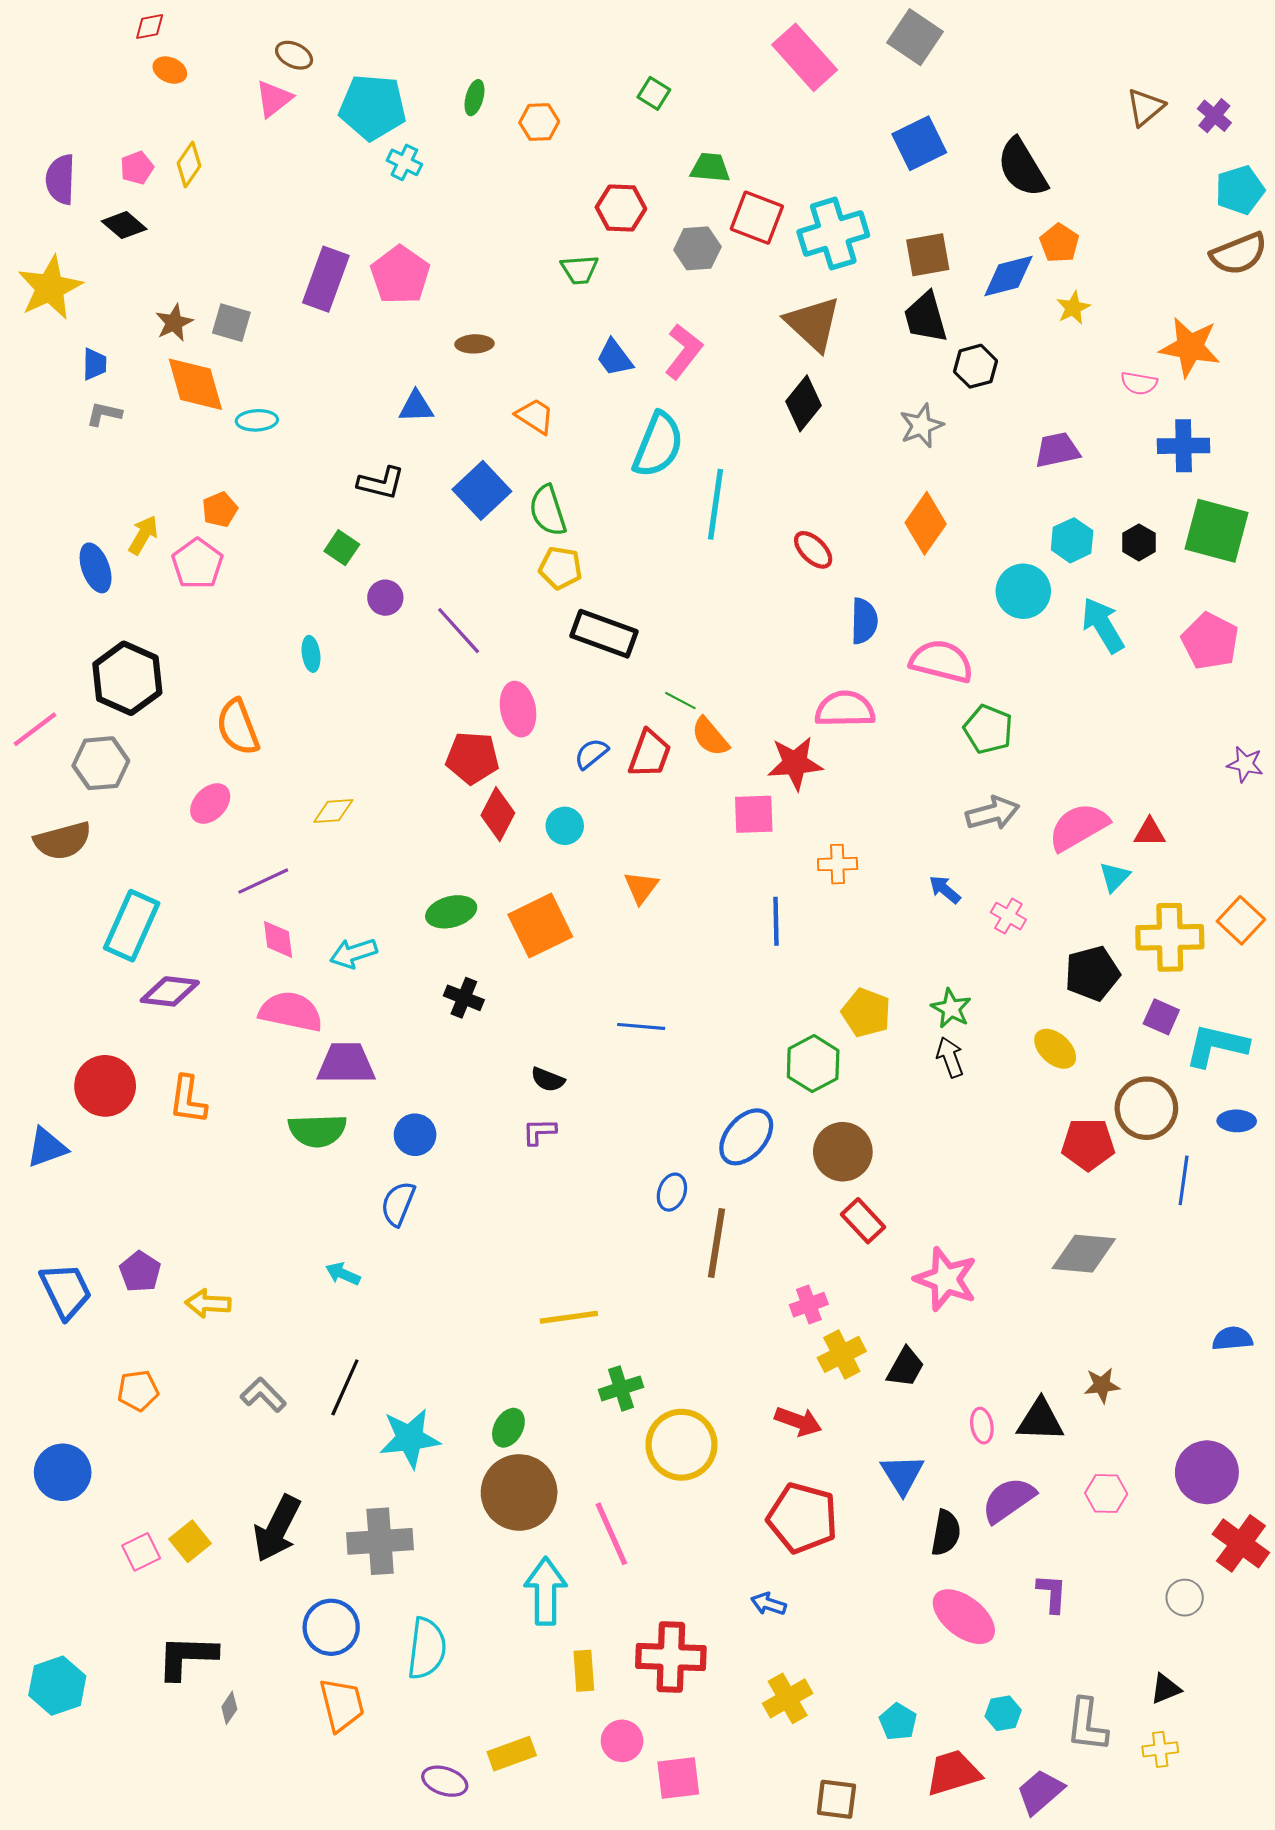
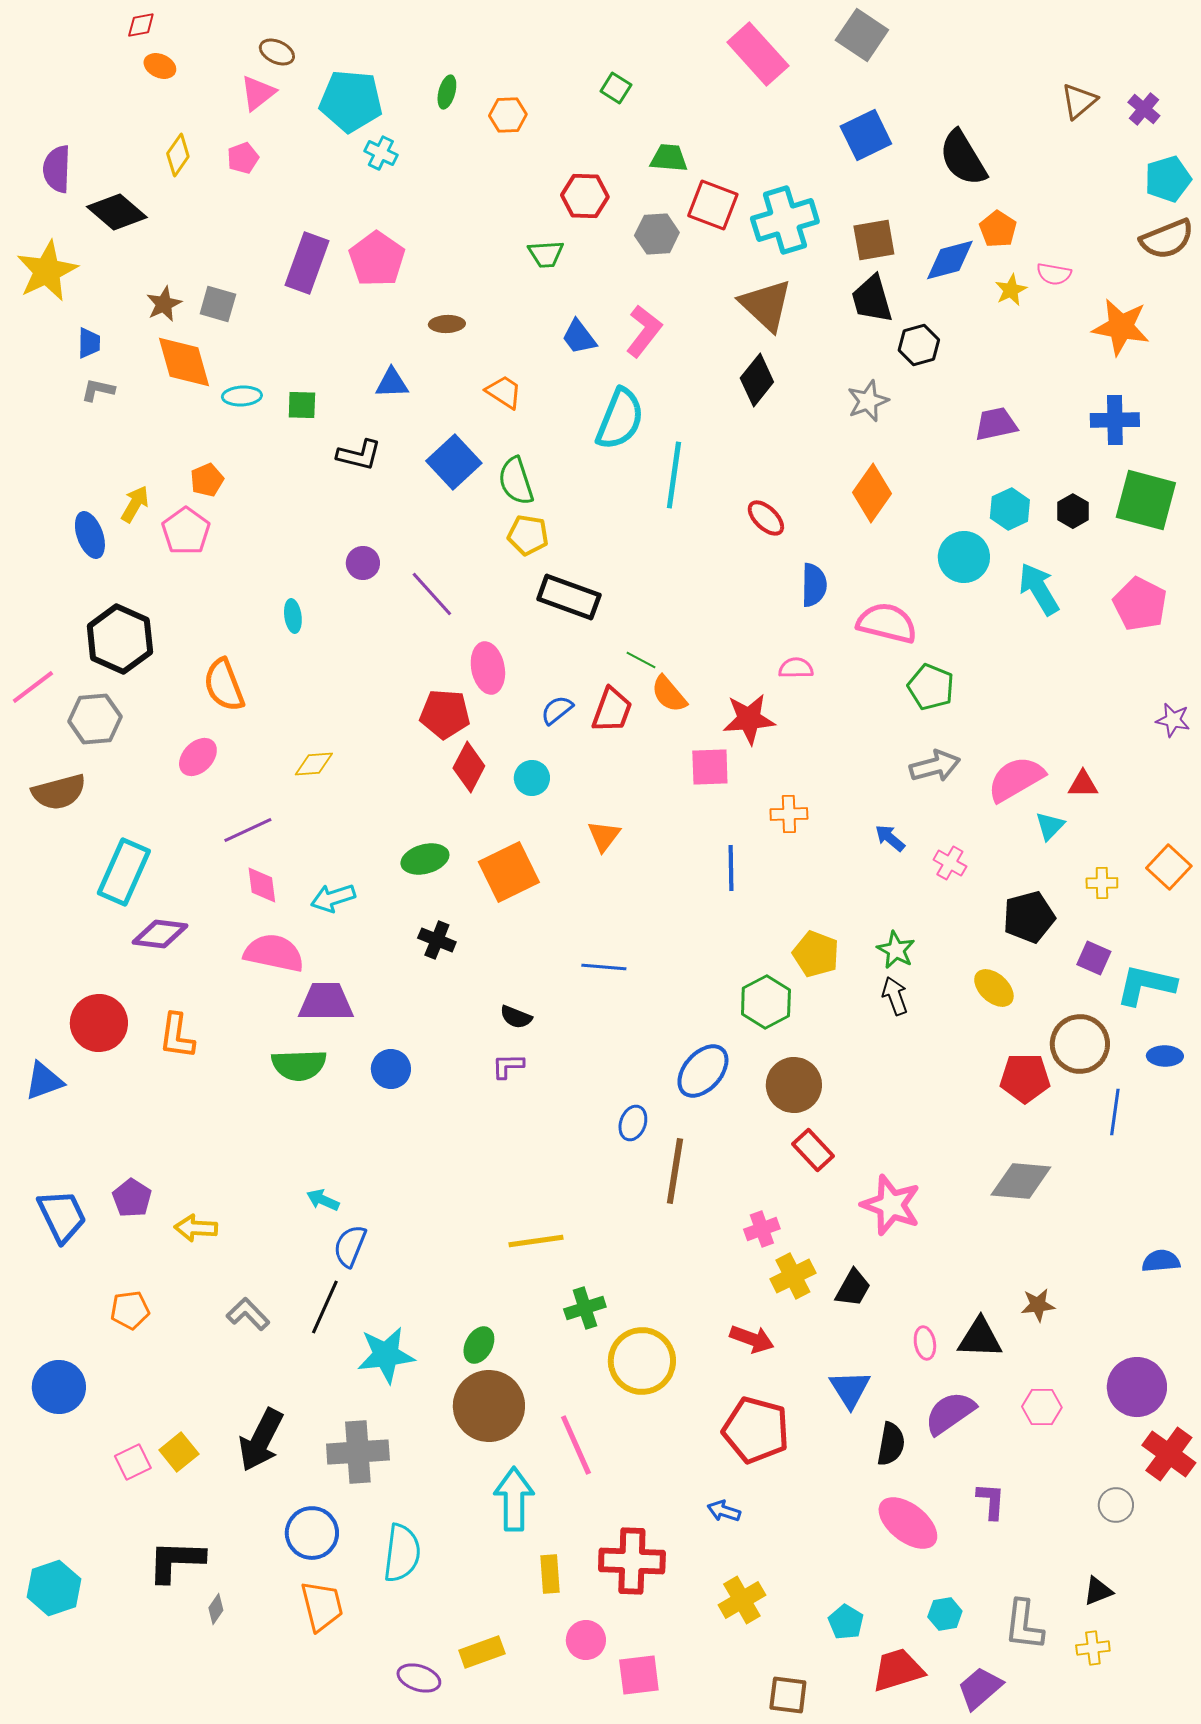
pink pentagon: (137, 168) -> (243, 158), moved
black diamond: (124, 225) -> (117, 212), size x1.4
pink semicircle: (1139, 383) -> (1054, 274), moved
green square: (342, 548) -> (302, 405), moved, turned -32
pink semicircle: (845, 709) -> (796, 668), size x0.6
yellow cross: (1170, 937) -> (1102, 883), size x0.5
blue semicircle: (398, 1204) -> (350, 1246), moved

